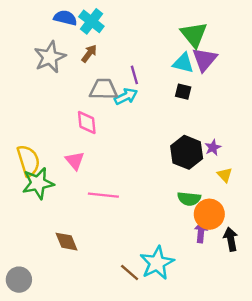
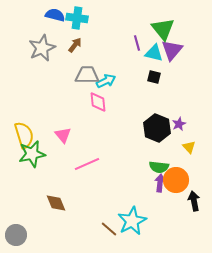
cyan cross: (91, 21) -> (77, 18), turned -30
purple line: (134, 75) -> (137, 43), moved
pink diamond: (87, 123) -> (98, 102), moved
pink line: (103, 195) -> (87, 164), turned -30
purple arrow: (201, 232) -> (160, 183), moved

